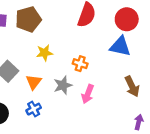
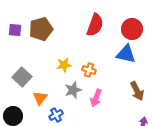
yellow star: (44, 53) -> (64, 65), moved
orange triangle: (34, 82) -> (40, 98), moved
blue cross: (34, 109) -> (56, 115), moved

